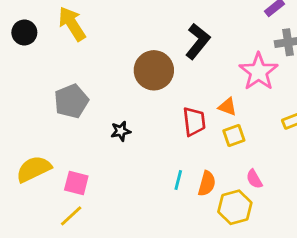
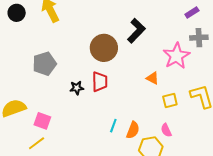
red trapezoid: (194, 122) -> (100, 82), moved
yellow square: (234, 136) -> (170, 100), moved

